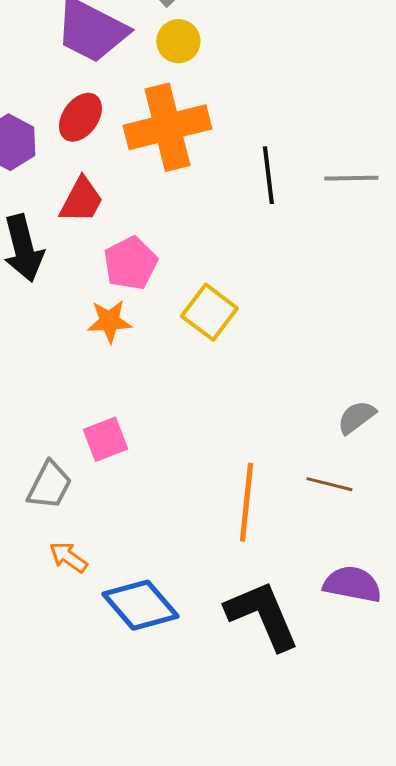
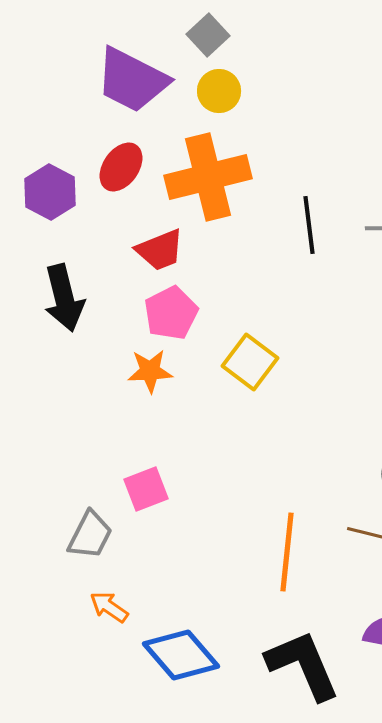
red trapezoid: (81, 200) -> (160, 250), moved, turned 40

